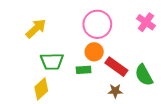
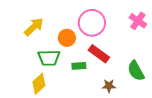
orange circle: (94, 52) -> (67, 38), moved
red rectangle: (116, 67) -> (99, 54), moved

